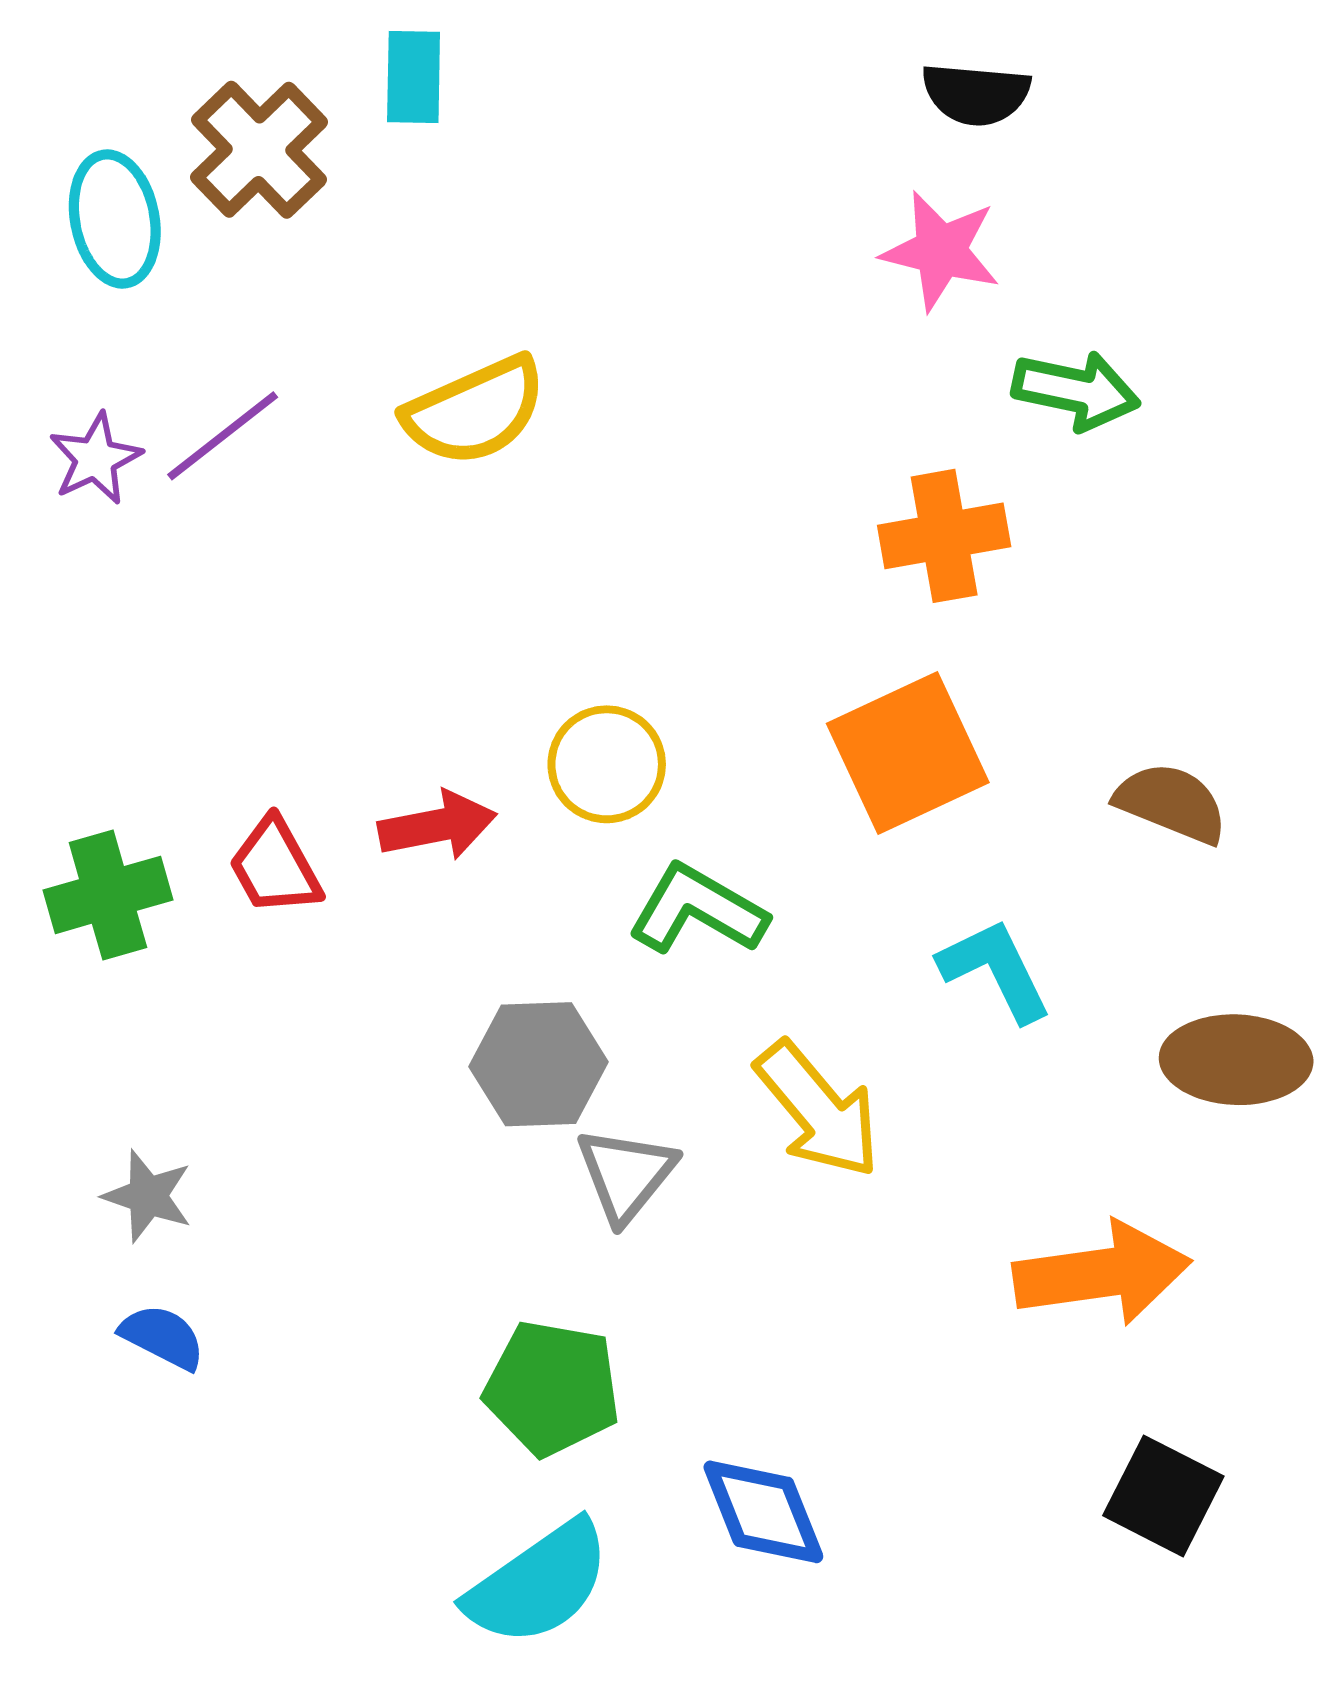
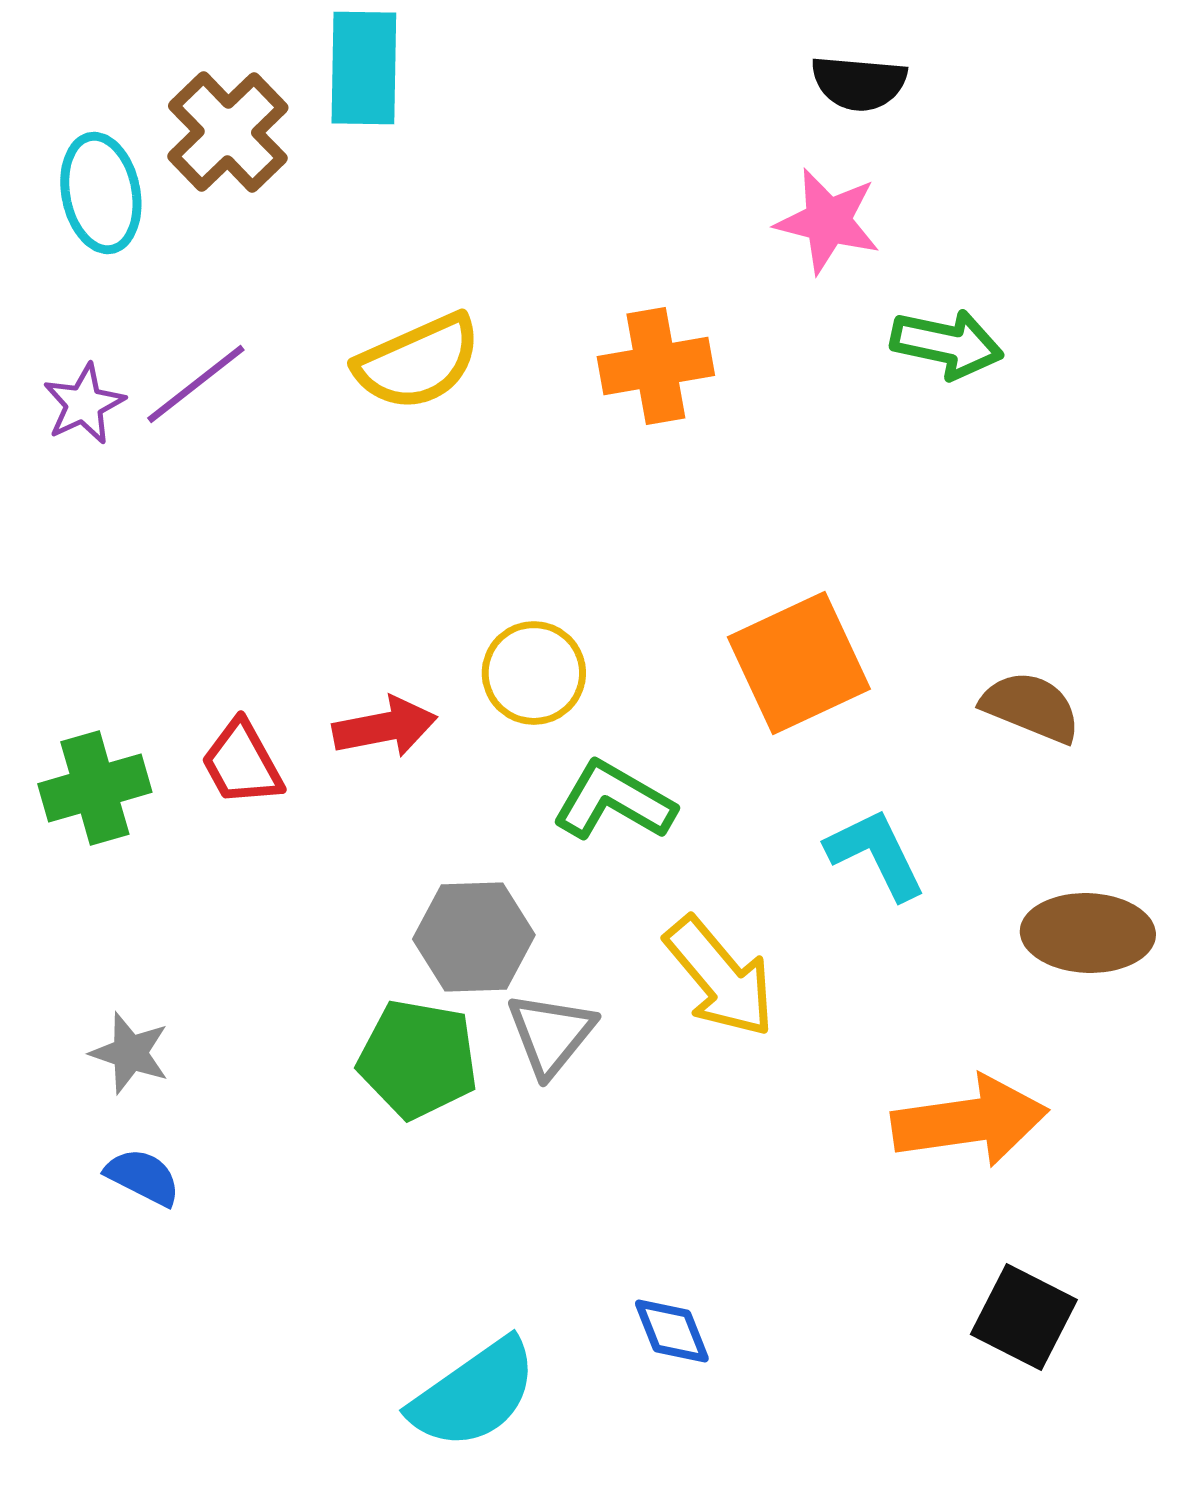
cyan rectangle: (414, 77) -> (364, 68), size x1.4
orange cross: (944, 536) -> (656, 366), moved
green pentagon: (552, 1388) -> (418, 1059), moved
blue diamond: (763, 1512) -> (672, 1331), size x0.7

